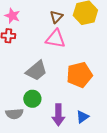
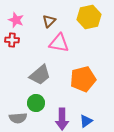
brown triangle: (56, 17) -> (49, 21), moved

